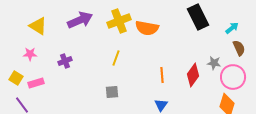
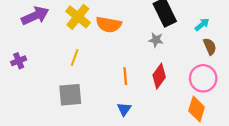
yellow cross: (119, 21) -> (78, 17), turned -30
gray star: (214, 63) -> (156, 40), moved
gray square: (112, 92) -> (70, 95), size x1.6

